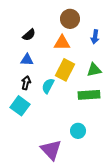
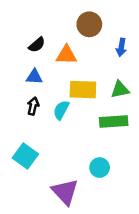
orange triangle: (62, 43) -> (66, 55), moved
yellow rectangle: (65, 70) -> (83, 90), turned 65
cyan square: (20, 106) -> (25, 156), moved

